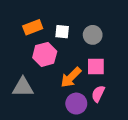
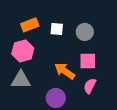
pink hexagon: (45, 54) -> (23, 51), moved
orange arrow: (71, 77) -> (65, 71), turned 80
purple circle: (76, 104) -> (56, 98), moved

